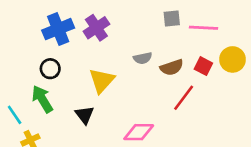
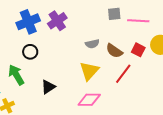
brown semicircle: (172, 67) -> (114, 51), turned 54
black circle: (50, 69) -> (30, 52), moved
yellow triangle: (102, 81) -> (89, 71), moved
black triangle: (85, 115) -> (48, 87), turned 35

